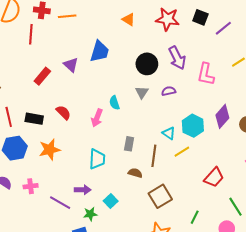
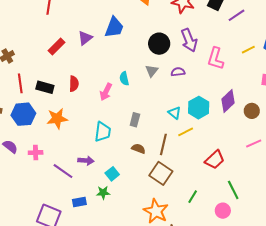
purple triangle: (71, 65) -> (85, 38), turned 35
red semicircle: (63, 113) -> (74, 84), turned 42
brown line: (154, 156) -> (163, 144), moved
brown square: (160, 196) -> (161, 173), turned -30
green star: (90, 214) -> (103, 193), moved

